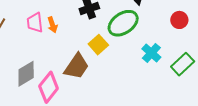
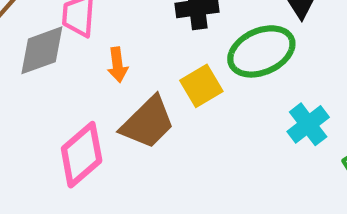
orange arrow: (52, 25) -> (118, 65), moved
gray diamond: (26, 74) -> (42, 50), moved

